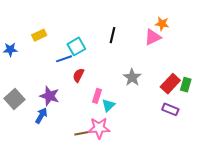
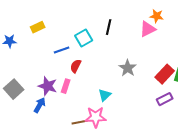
cyan square: (76, 46) -> (84, 38), moved
pink rectangle: (97, 96) -> (66, 86), moved
purple rectangle: (170, 109) -> (165, 99), turned -49

